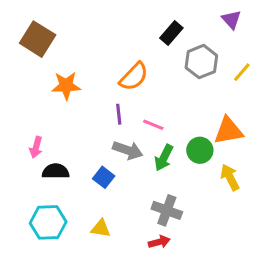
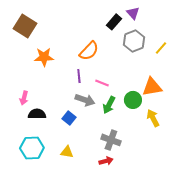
purple triangle: (231, 20) -> (133, 13), moved

